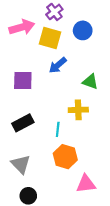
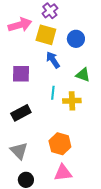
blue circle: (83, 30) -> (76, 39), moved
blue arrow: (58, 65) -> (53, 60), turned 96
cyan line: (58, 129) -> (53, 93), moved
pink triangle: (86, 184) -> (63, 173), moved

